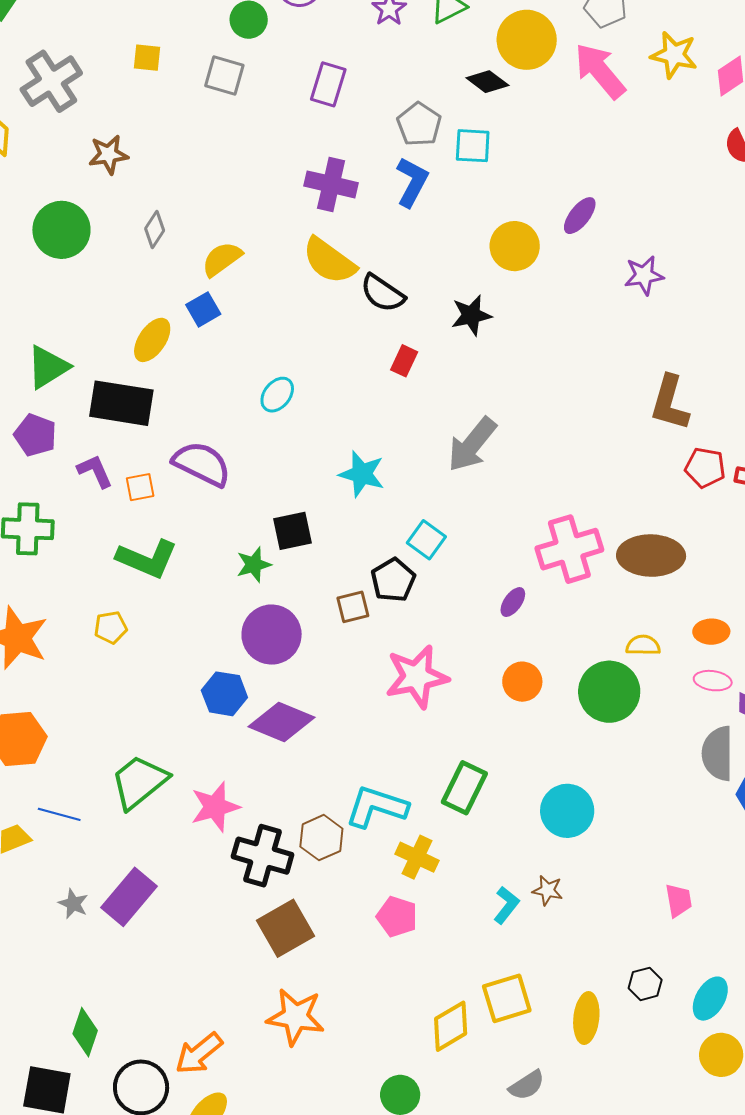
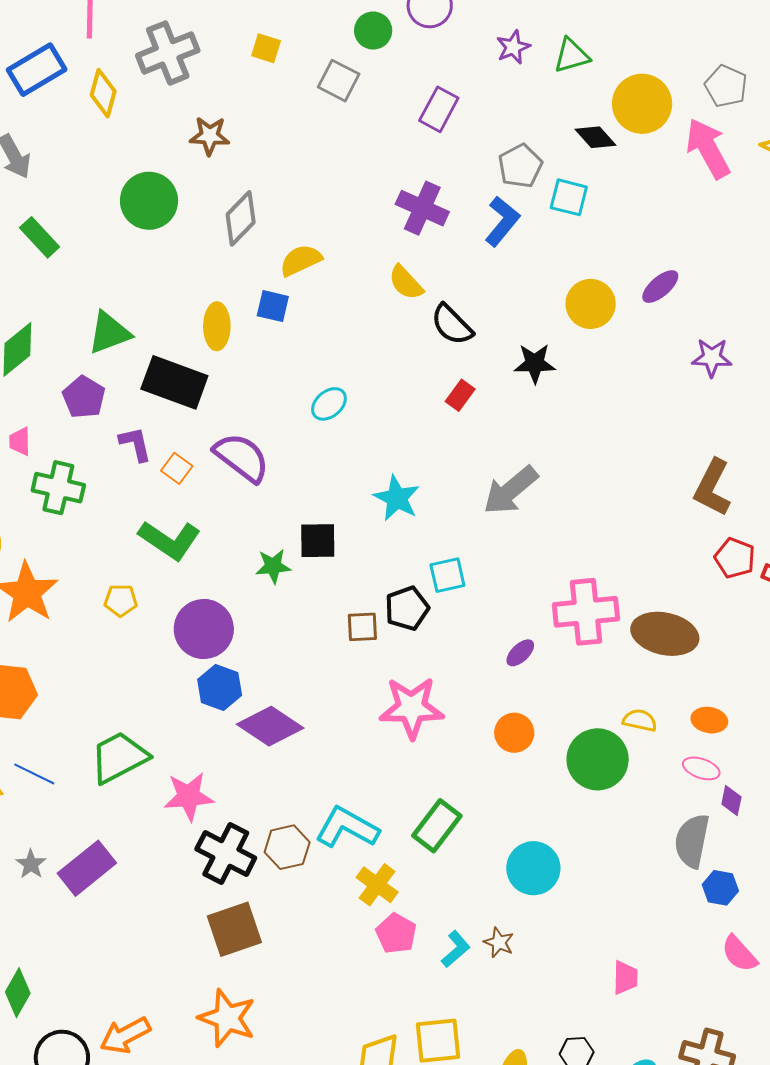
gray diamond: (155, 230) -> (241, 218), size x1.5
yellow semicircle: (329, 261) -> (406, 283), size x0.7
blue square: (203, 309) -> (273, 306), turned 32
yellow ellipse: (152, 340) -> (217, 326), turned -45
orange square: (140, 487) -> (177, 468), turned 36
cyan square: (426, 540) -> (447, 575), turned 30
purple circle: (272, 635) -> (204, 629), moved
pink pentagon: (397, 917) -> (396, 934), moved

